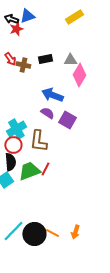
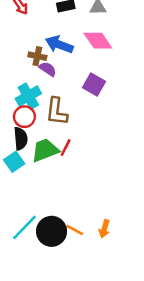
brown cross: (23, 65) -> (37, 56), moved
pink diamond: (79, 75) -> (98, 41), moved, turned -65
blue arrow: (52, 95) -> (59, 45), moved
purple semicircle: (47, 113) -> (48, 69), moved

